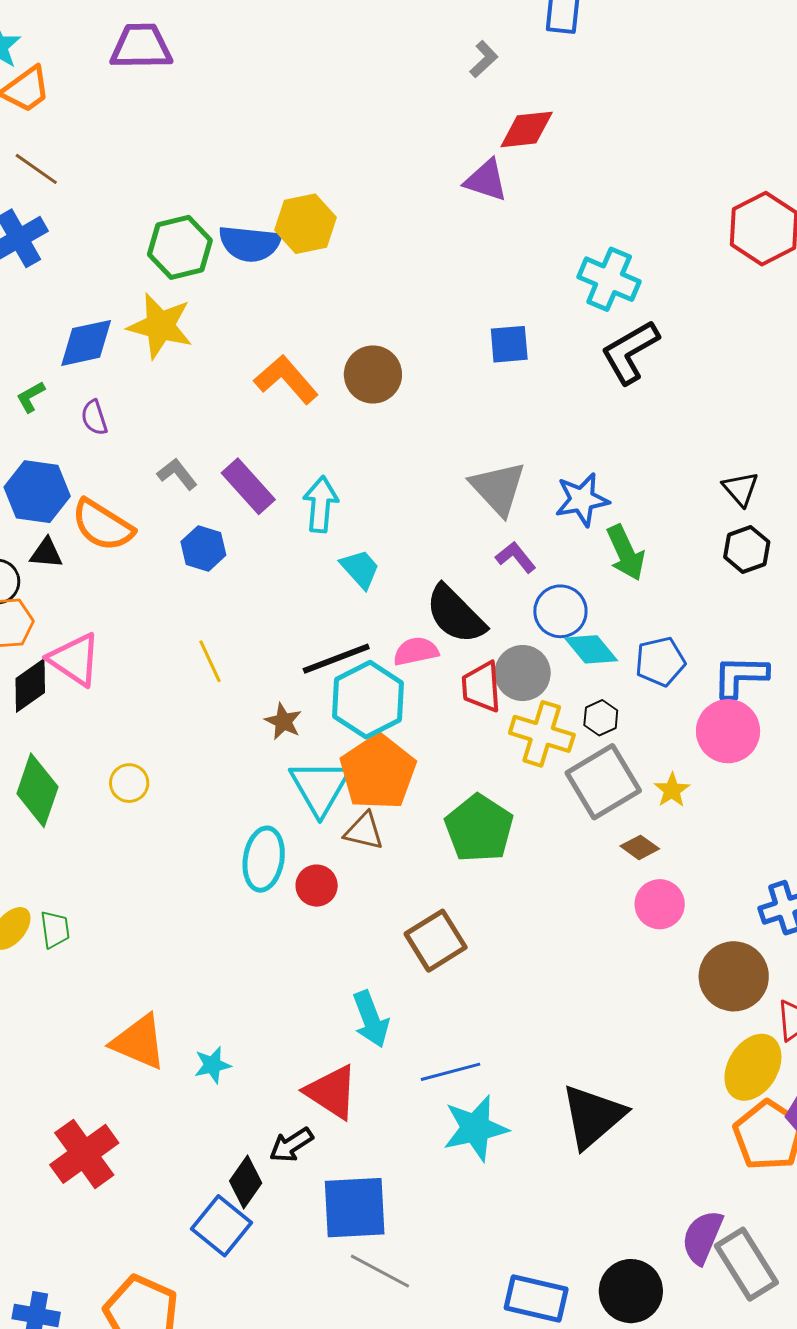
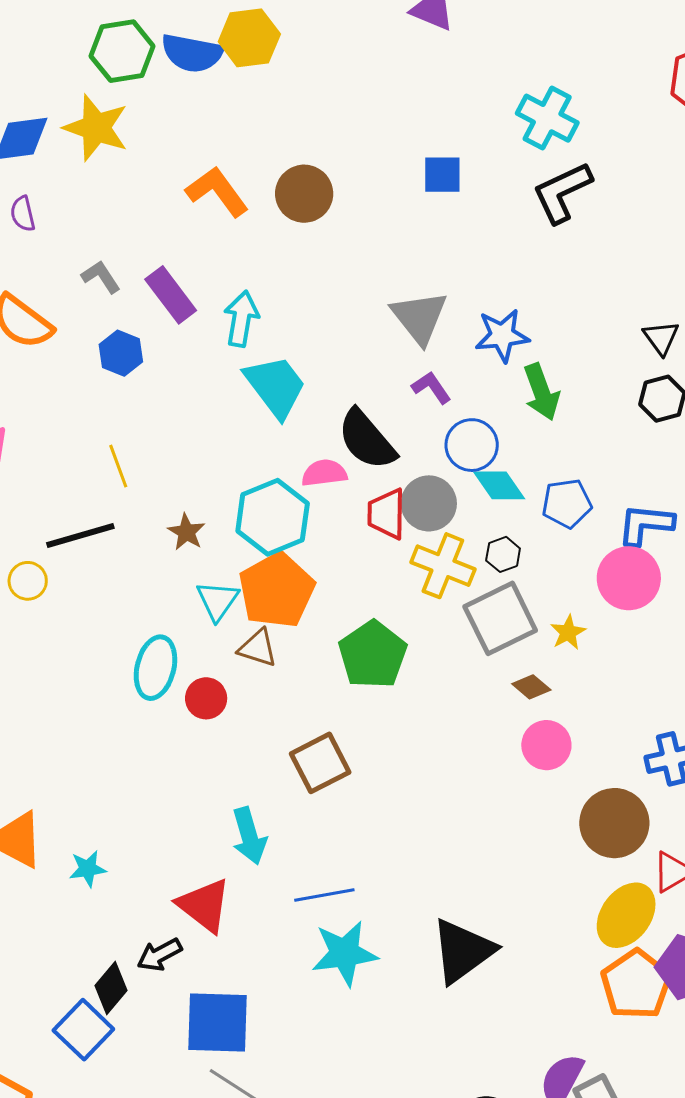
cyan trapezoid: (360, 569) -> (275, 386), size x1.6
black line: (336, 659) -> (80, 536), moved
cyan triangle: (320, 787) -> (217, 600), size x0.7

